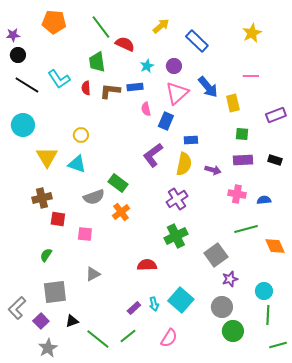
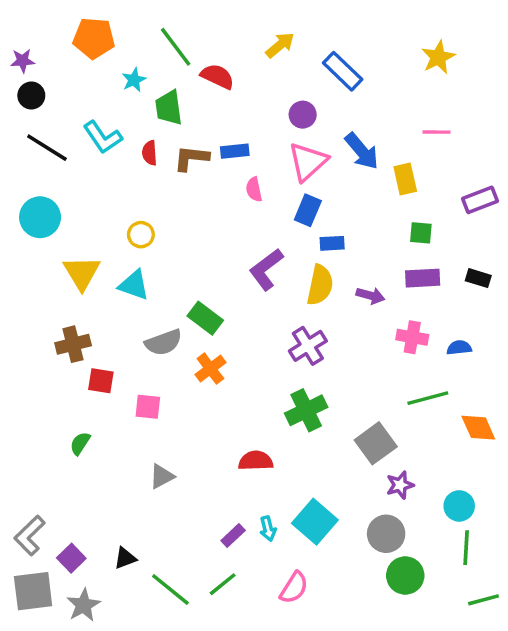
cyan star: (147, 66) -> (134, 80), moved
blue rectangle: (166, 121) -> (308, 210), moved
gray square: (55, 292) -> (33, 591), moved

